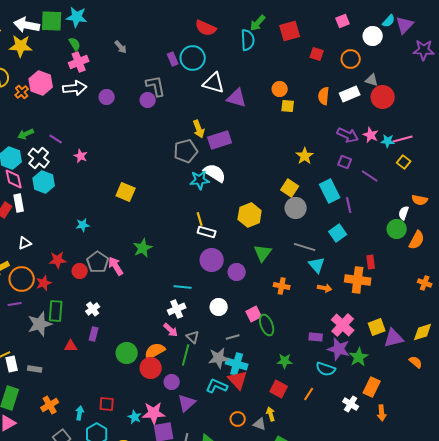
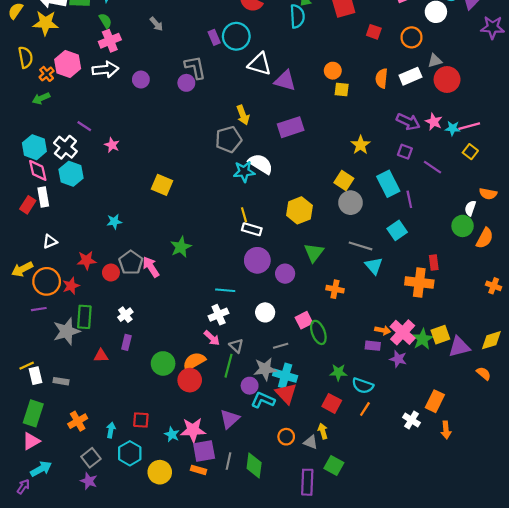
gray triangle: (372, 80) -> (435, 61), turned -32
green arrow: (26, 134) -> (41, 98), moved
purple rectangle: (220, 140) -> (291, 127), moved
orange arrow: (325, 288) -> (383, 330), moved
purple star: (339, 349) -> (398, 359), size x0.7
green star: (359, 357) -> (423, 339), moved
cyan semicircle: (326, 369) -> (363, 386), moved
purple circle: (172, 382) -> (250, 386), moved

